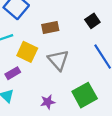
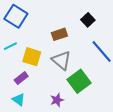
brown rectangle: (50, 28) -> (59, 34), moved
green square: (85, 95) -> (79, 81), moved

